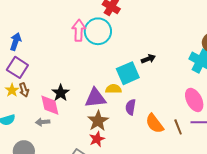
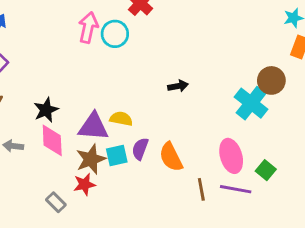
cyan circle: (98, 31) -> (115, 34), size x0.7
cyan square: (128, 73) -> (117, 156), moved, size x0.7
pink diamond: (50, 105) -> (52, 140), moved
orange semicircle: (155, 124) -> (171, 157), moved

